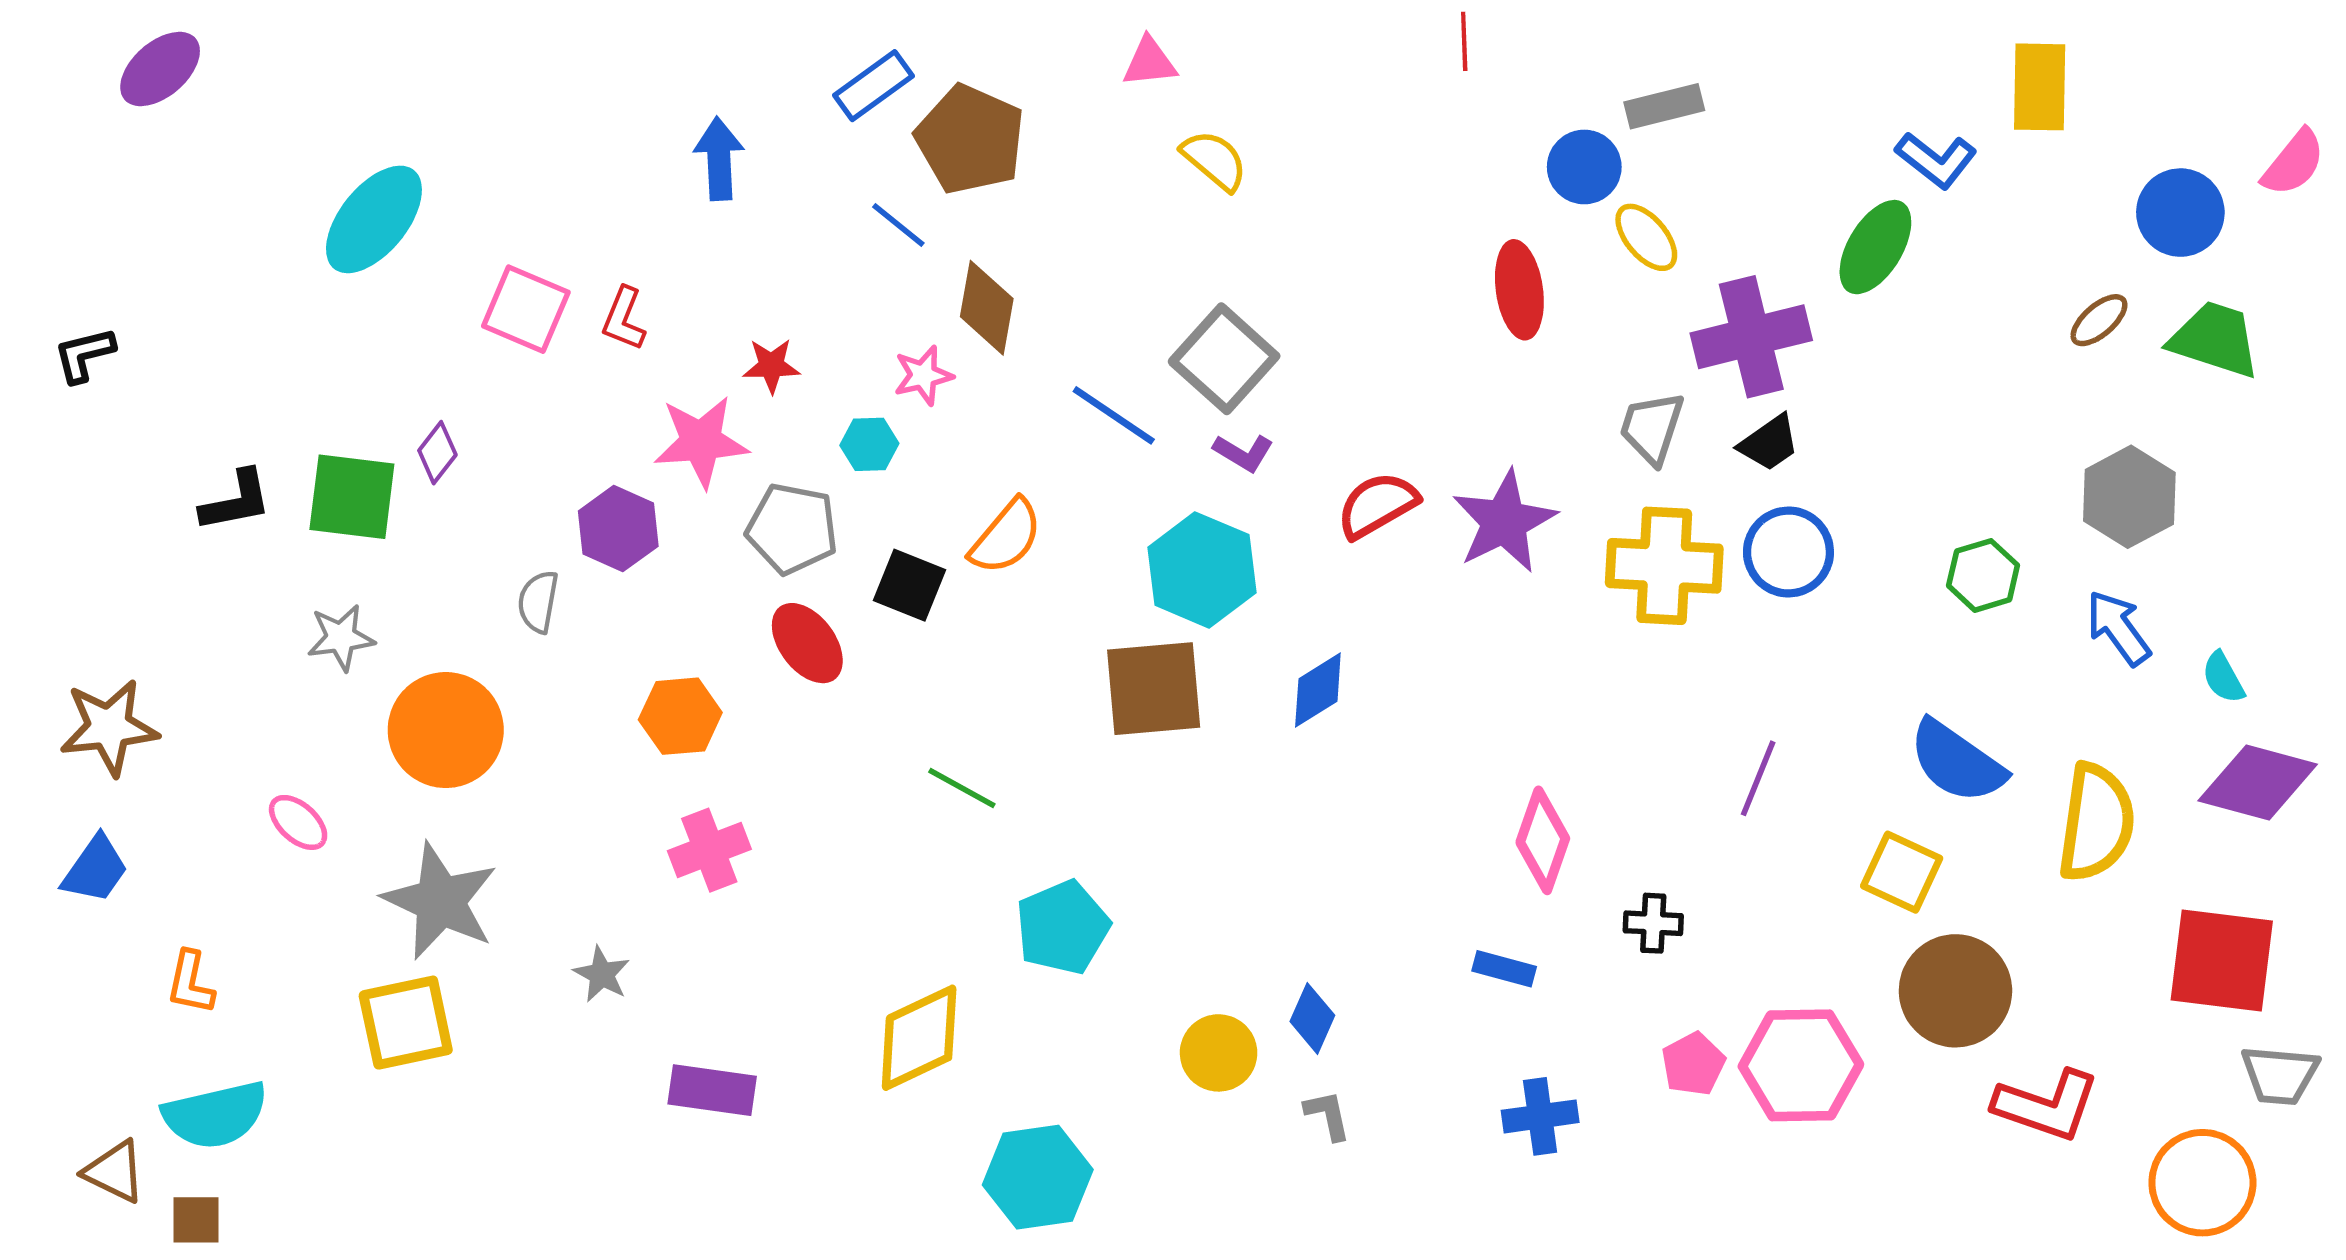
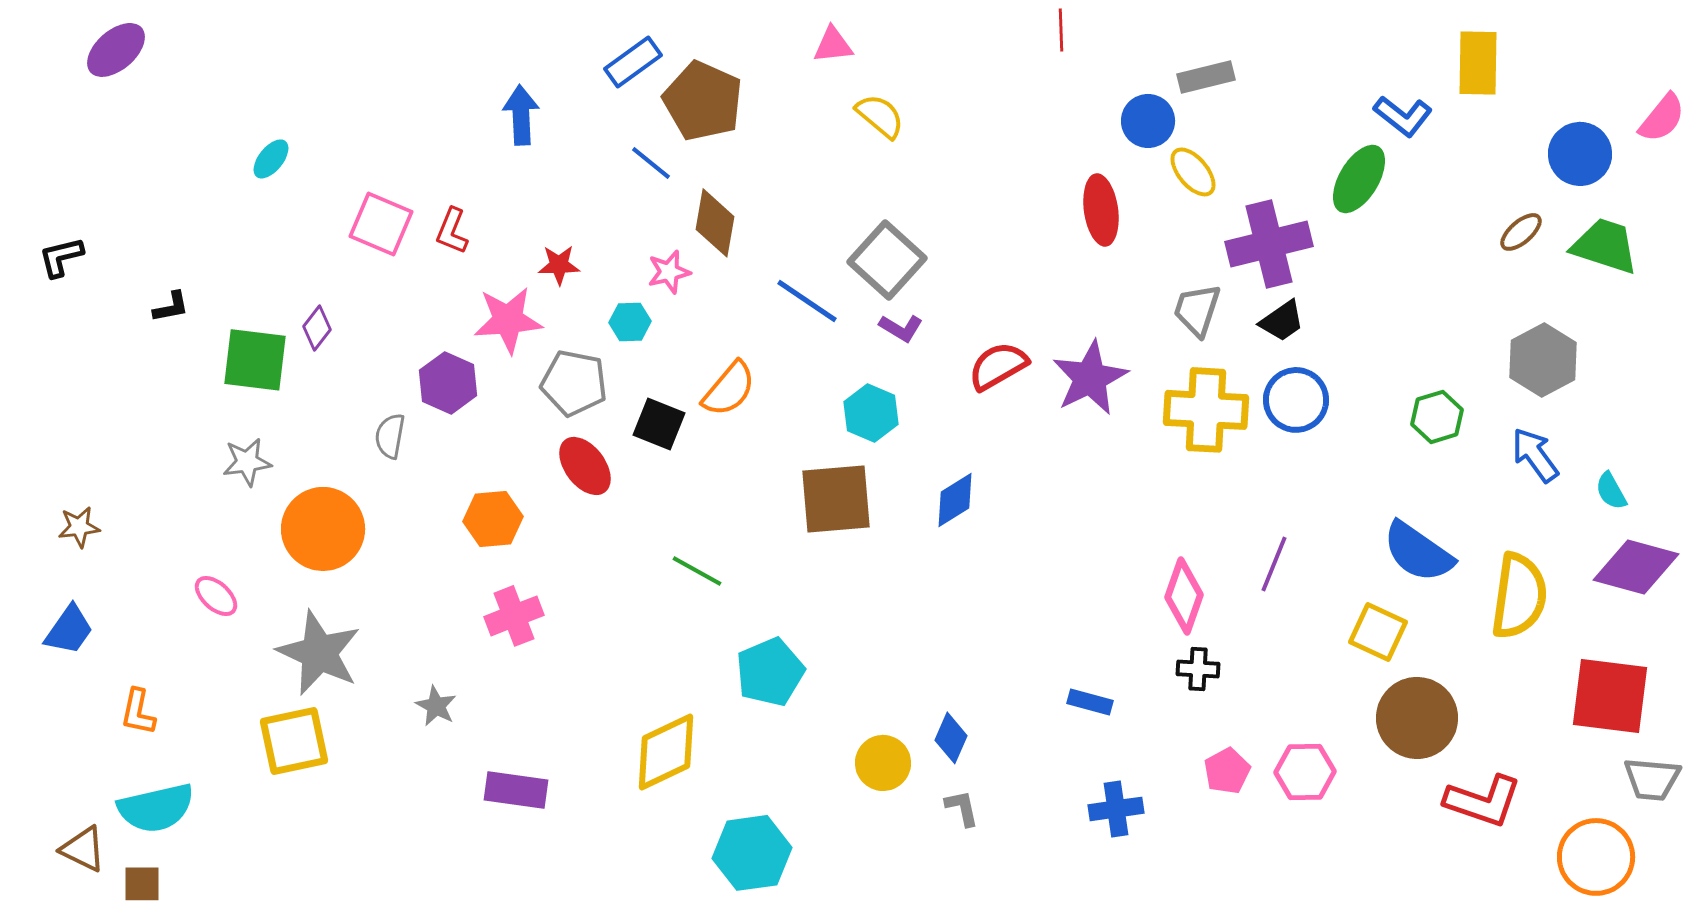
cyan ellipse: (374, 219) -> (271, 159), size x0.5
black L-shape: (236, 501) -> (171, 307), moved, size x0.7
cyan hexagon: (1202, 570) -> (871, 413), size x0.7
brown star: (109, 727) -> (79, 527), size x0.6
pink diamond: (1543, 840) -> (1184, 596), moved
pink hexagon: (1801, 1065) -> (1305, 772), size x0.7

